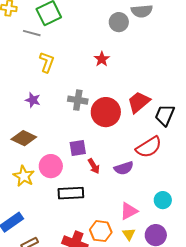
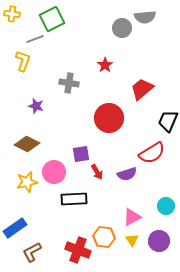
gray line: (32, 33) -> (35, 39), turned -36
yellow L-shape: (47, 62) -> (23, 61), moved
gray cross: (78, 100) -> (69, 83), moved
red trapezoid: (139, 102) -> (142, 89), moved
yellow star: (24, 176) -> (27, 182), turned 30

